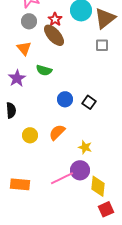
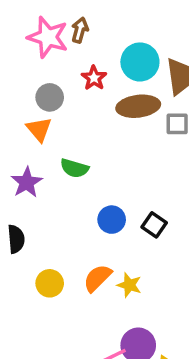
gray circle: (29, 21) -> (50, 97), moved
brown ellipse: (54, 35) -> (138, 106), moved, turned -55
yellow star: (85, 147) -> (129, 285), moved

